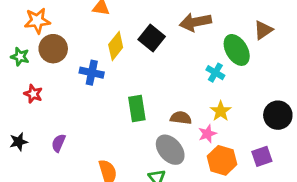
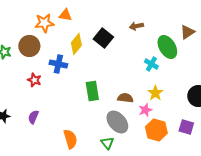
orange star: (37, 21) -> (44, 23), moved
brown arrow: (195, 22) -> (136, 26), size x0.6
red star: (33, 94) -> (34, 80), moved
purple square: (262, 156) -> (186, 127), turned 35

